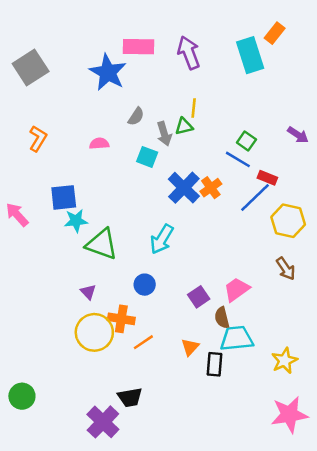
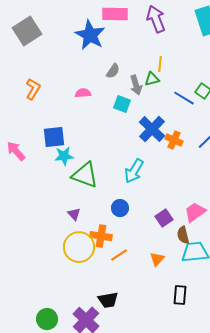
blue line: (238, 159) -> (184, 98), moved
orange cross: (211, 188) -> (174, 140), moved, turned -30
black rectangle: (215, 364) -> (180, 295), moved
green circle: (22, 396) -> (47, 319), moved

